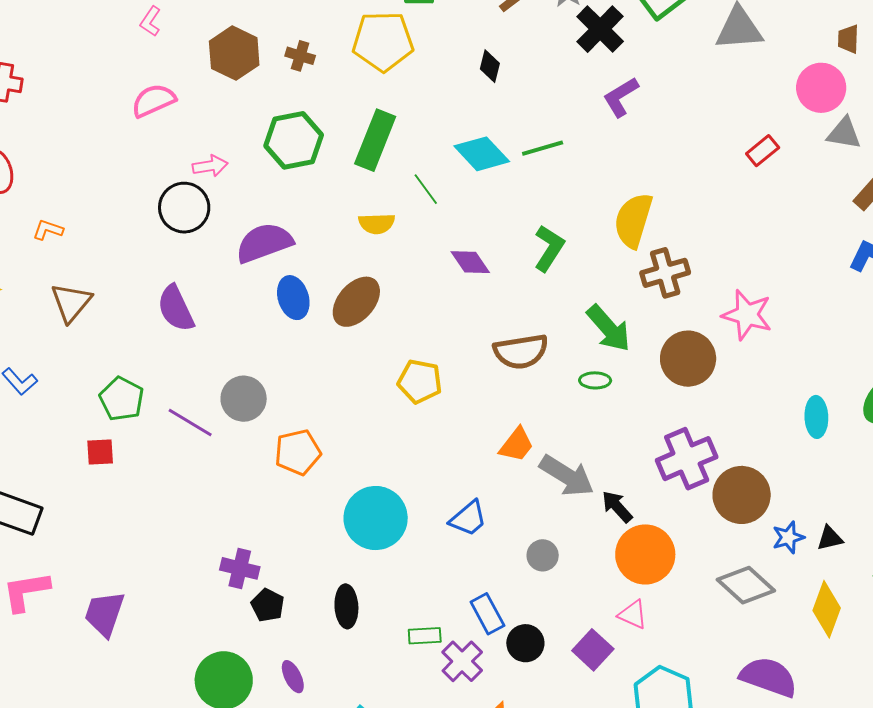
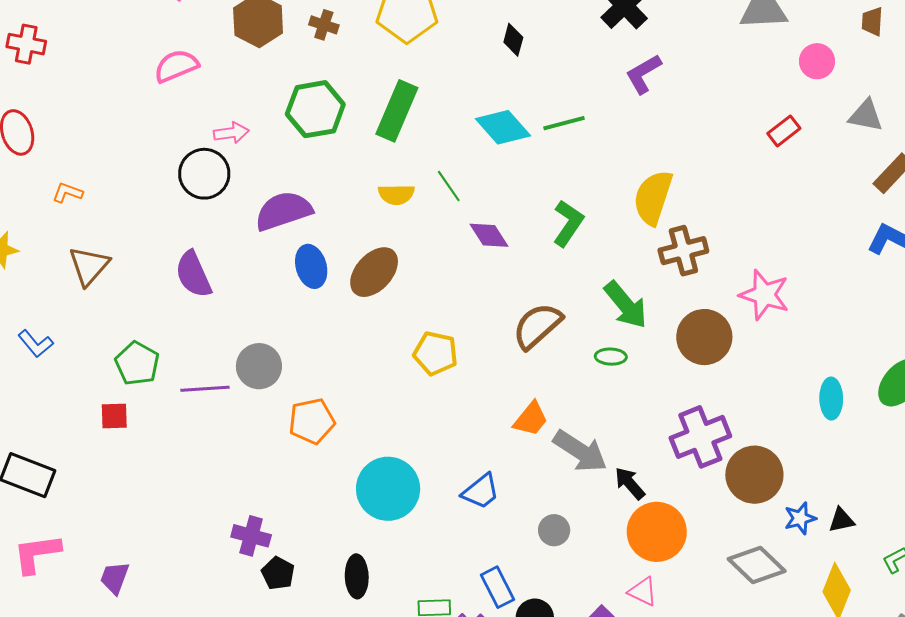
pink circle: (821, 88) -> (817, 61), moved, size x0.7
green line: (426, 189) -> (449, 186), moved
brown semicircle: (521, 351) -> (537, 326), turned 146
purple line: (190, 422) -> (205, 389), turned -36
purple trapezoid: (104, 614) -> (115, 578), size x0.7

